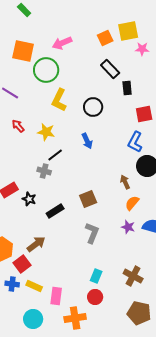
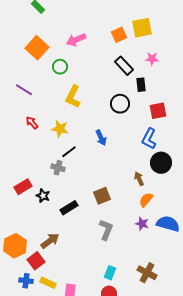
pink star: (142, 49) -> (152, 59), moved
orange square: (23, 51) -> (37, 48), turned 30
green circle: (46, 70) -> (60, 67), size x0.6
black circle: (93, 107) -> (120, 104), moved

